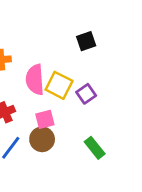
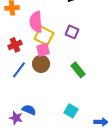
yellow square: (59, 85) -> (44, 36), moved
purple square: (86, 94) -> (72, 32), turned -32

